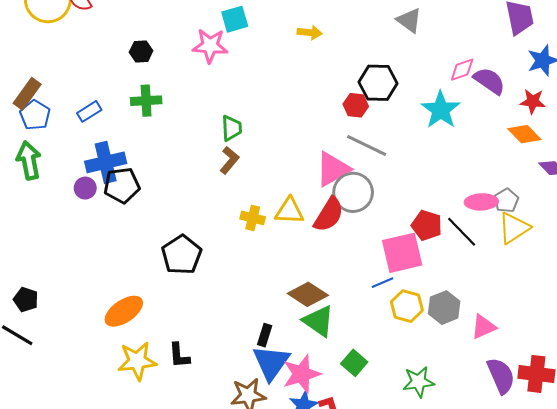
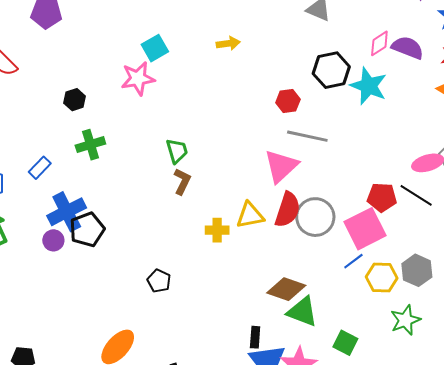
black hexagon: (378, 83) -> (331, 70), moved
gray circle: (353, 192) -> (315, 217), moved
black pentagon: (182, 255) -> (159, 281), size x0.6
green star: (418, 382) -> (405, 320), moved

